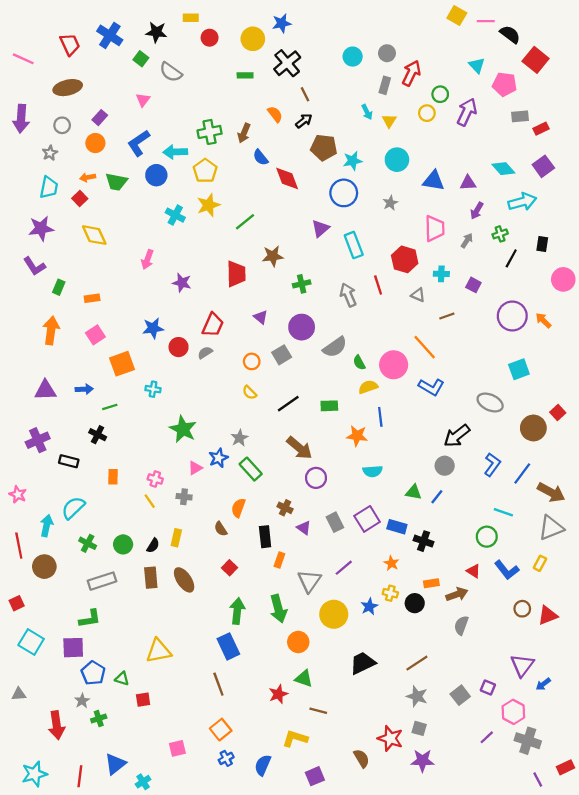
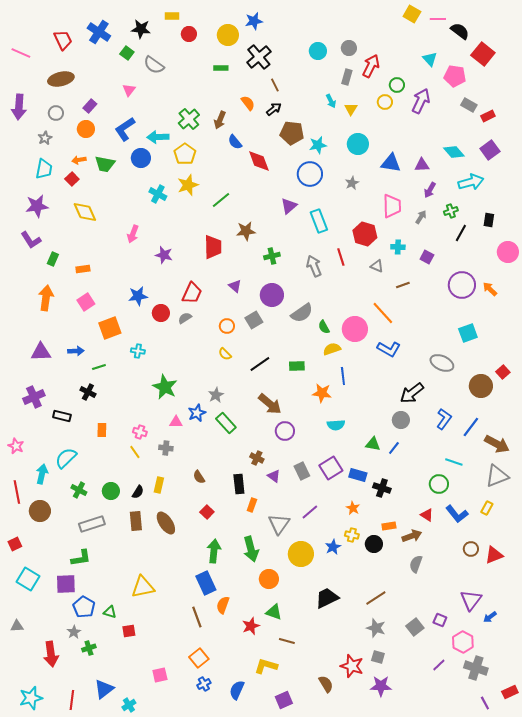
gray rectangle: (520, 116) -> (469, 105), turned 35
green cross: (210, 132) -> (189, 119), turned -30
pink triangle: (195, 468) -> (176, 422), turned 32
orange semicircle: (238, 508) -> (223, 605), moved

